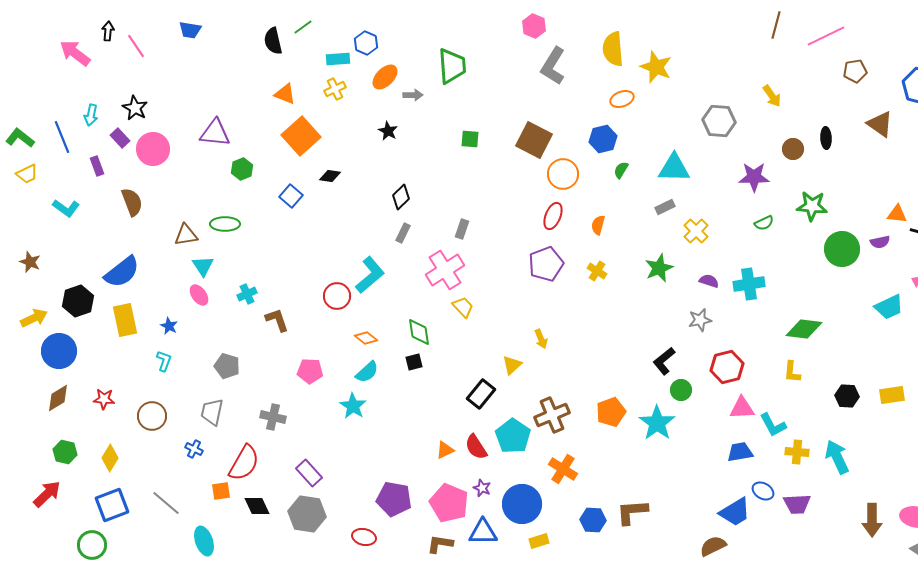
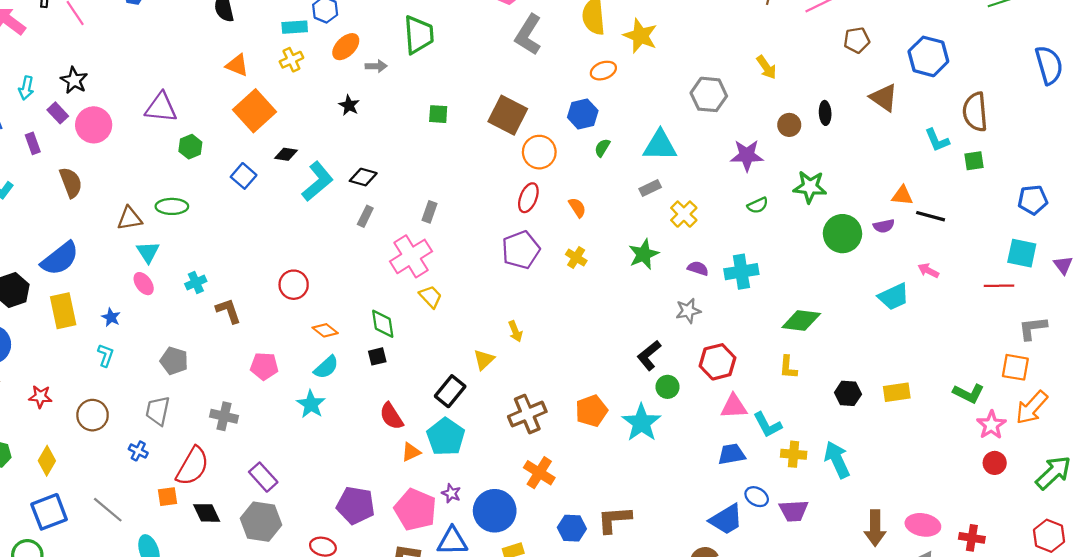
black diamond: (401, 197) -> (363, 177), turned 60
orange semicircle: (598, 225) -> (577, 208), turned 132
cyan L-shape: (370, 275) -> (318, 181), moved
cyan pentagon: (513, 436) -> (446, 437), moved
red semicircle: (476, 447) -> (391, 416), moved

